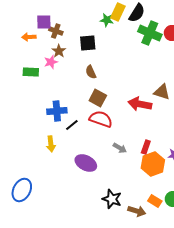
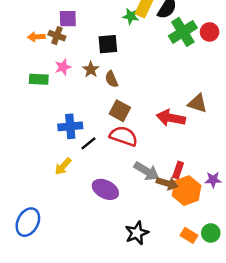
purple square: (44, 22) -> (68, 19), moved
brown cross: (56, 31) -> (57, 36), moved
green cross: (150, 33) -> (183, 32), turned 35
brown star: (59, 51) -> (91, 69), moved
yellow arrow: (51, 144) -> (63, 166), turned 49
gray arrow: (120, 148) -> (147, 171), size x1.5
black star: (112, 199) -> (137, 233), turned 30
brown arrow: (137, 211) -> (167, 183), moved

